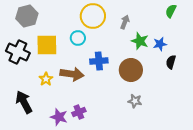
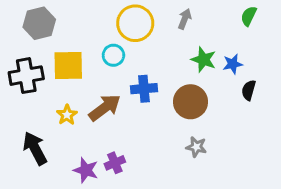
gray arrow: (125, 22) -> (185, 19), moved
black cross: (18, 52) -> (26, 76), turned -35
brown arrow: (72, 74) -> (105, 108), turned -45

